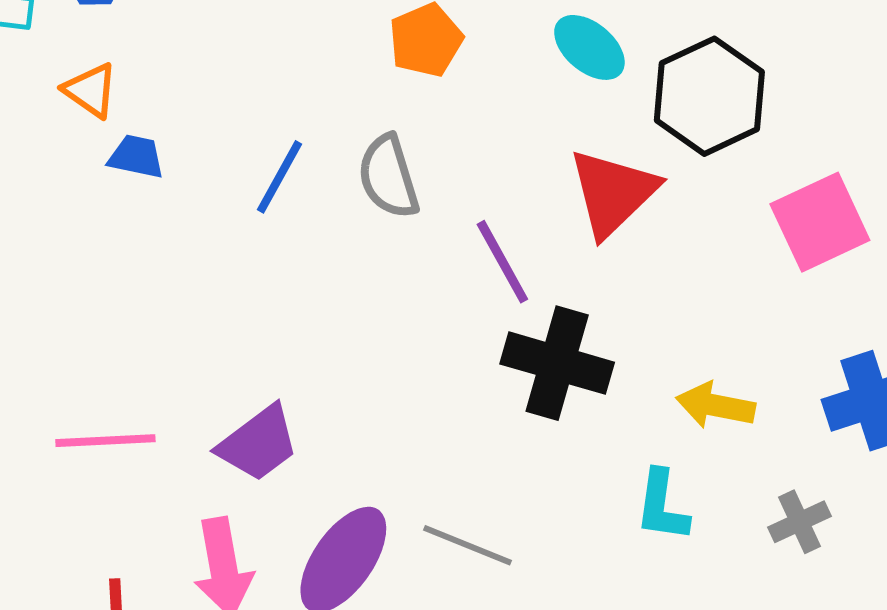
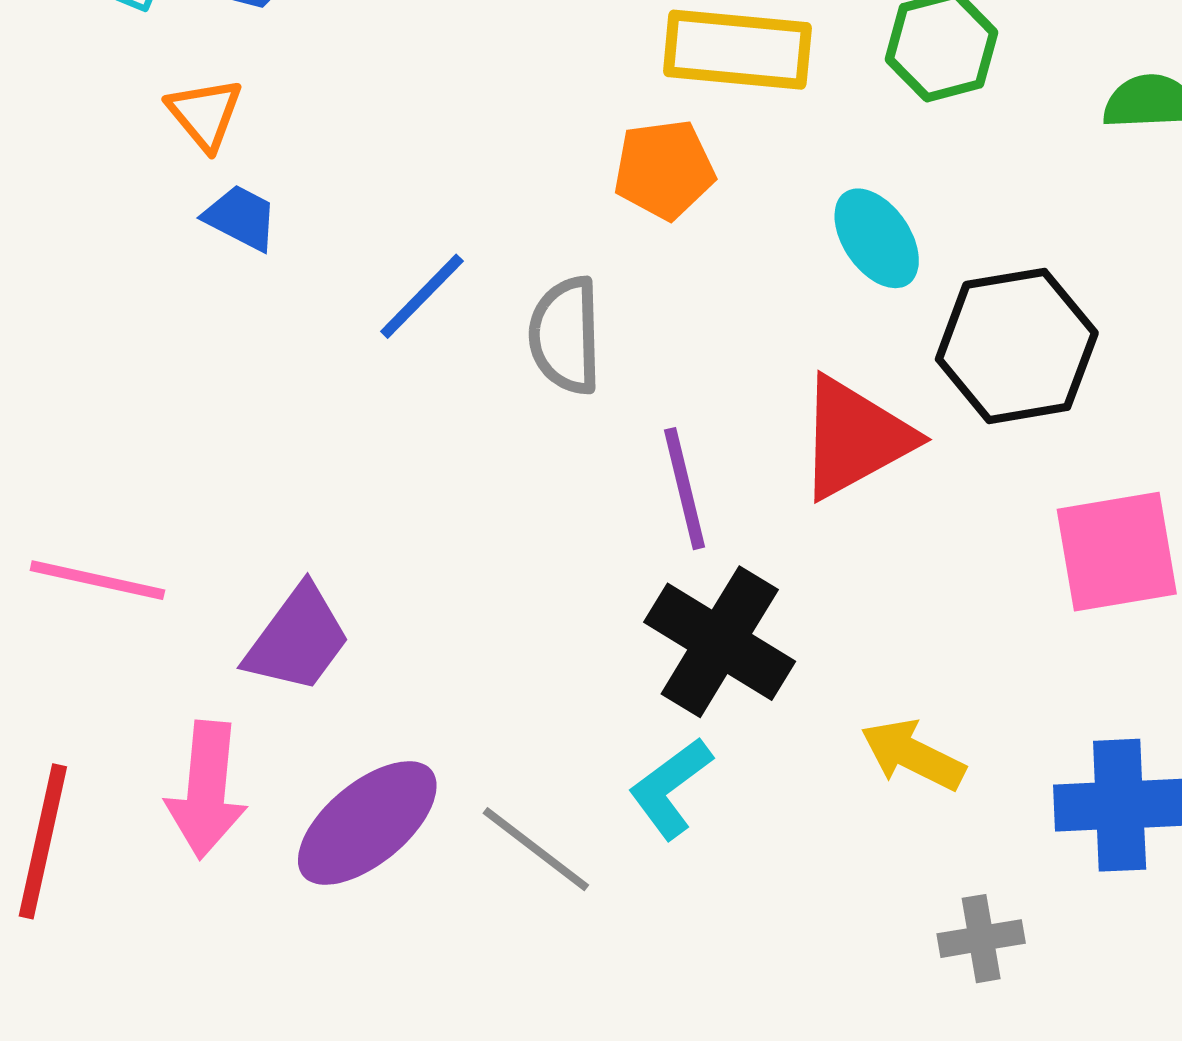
purple trapezoid: (258, 443) -> (298, 639), turned -32
cyan L-shape: (662, 506) -> (670, 788), moved, turned 30

